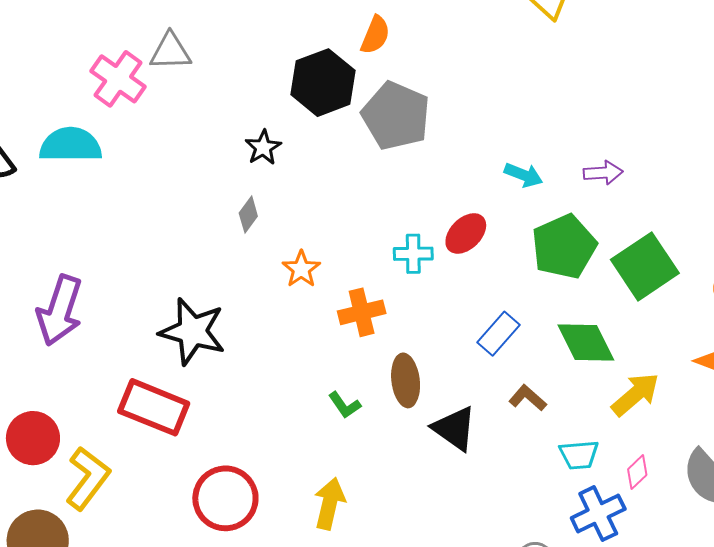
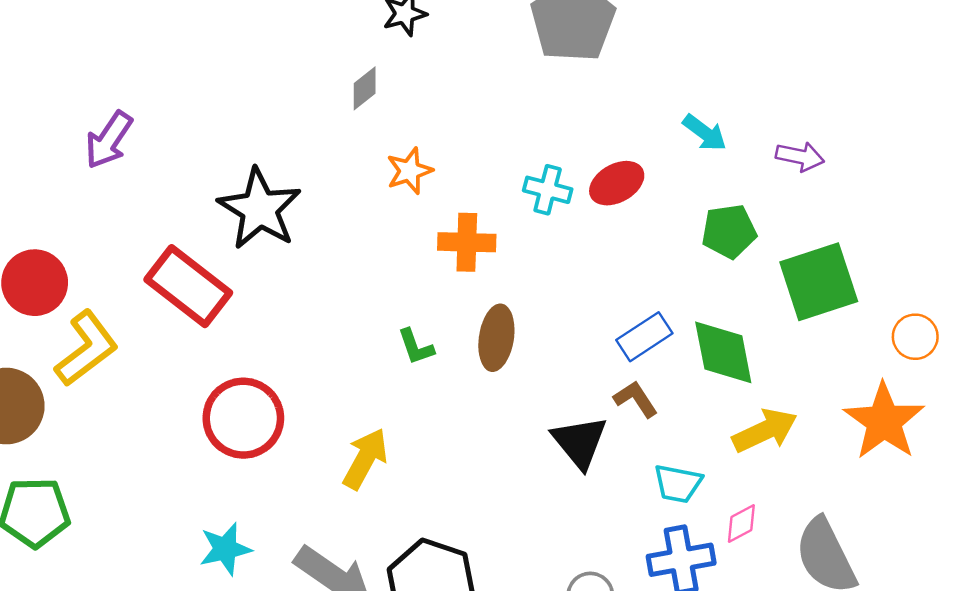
green pentagon: (564, 247) -> (729, 231), size x0.7
purple arrow: (60, 311) -> (109, 140), size x0.7
blue rectangle: (498, 334) -> (644, 337), moved
black triangle: (454, 429) -> (580, 442), moved

